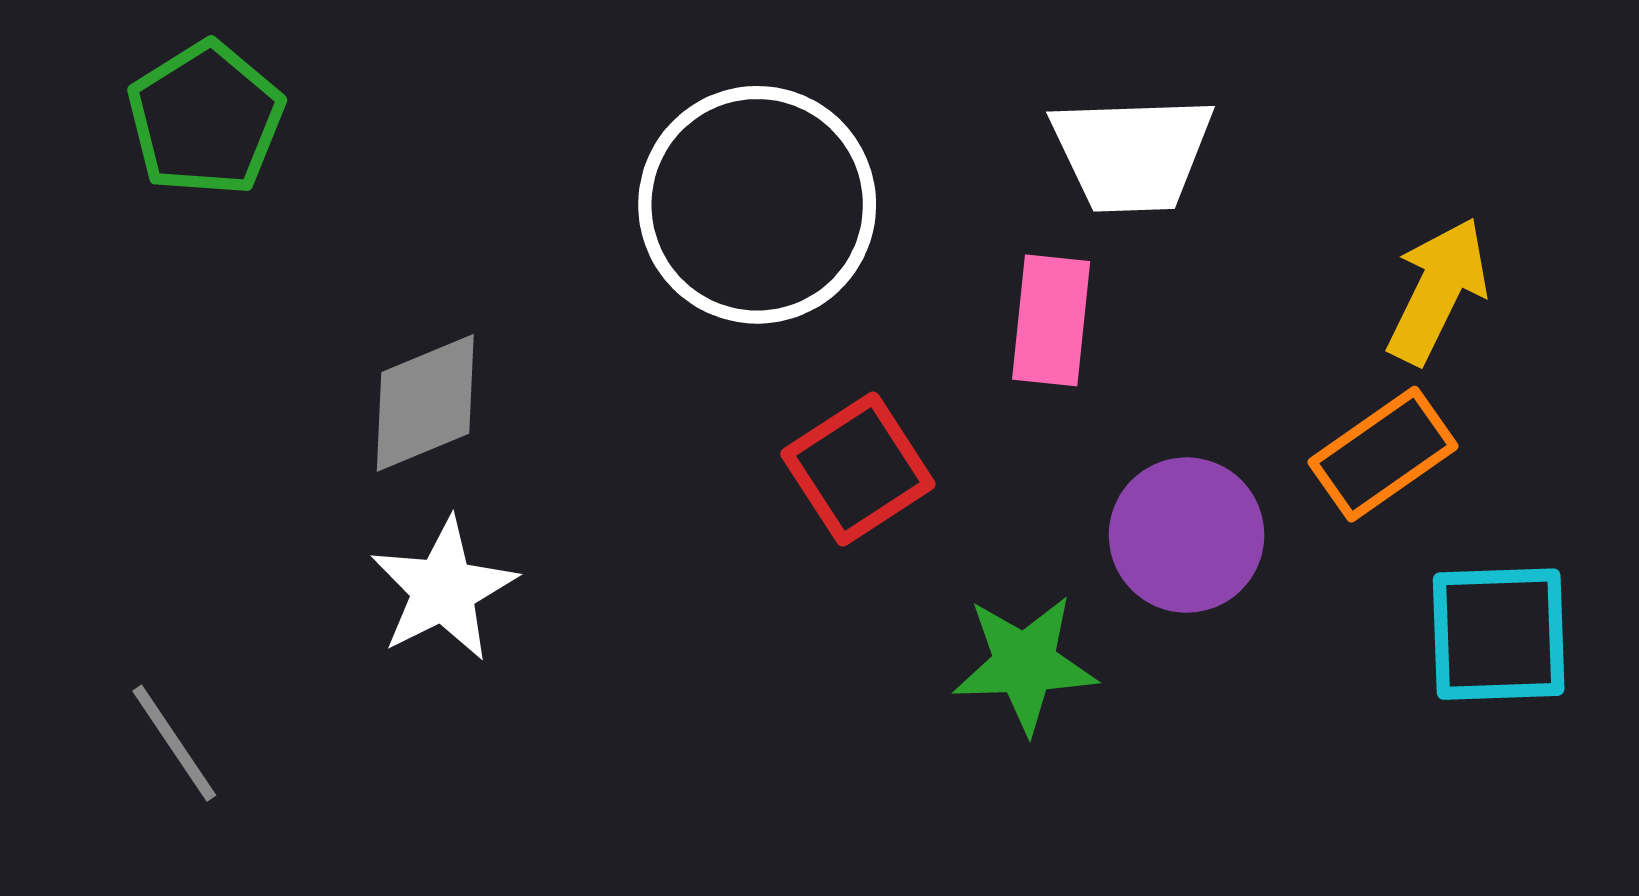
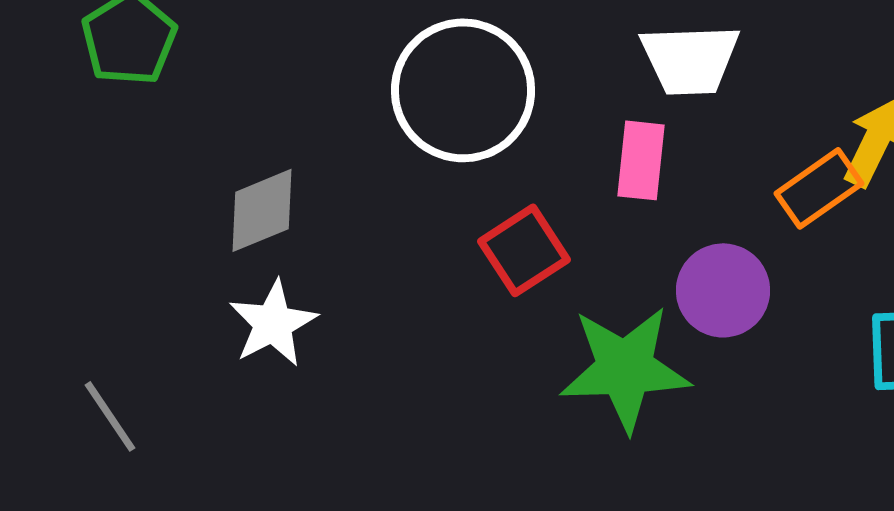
orange rectangle: (1383, 454) -> (819, 188), moved
green star: (1025, 664) -> (625, 368), size x1.5

